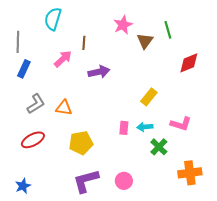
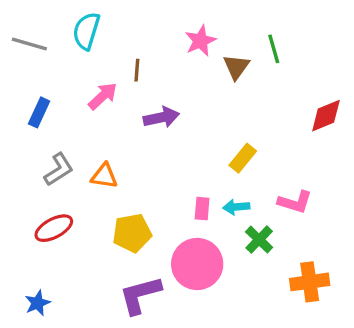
gray line: (18, 42) -> (29, 44), moved, turned -75
red diamond: (189, 63) -> (326, 116), moved
pink circle: (124, 181) -> (197, 264), moved, size x1.8

